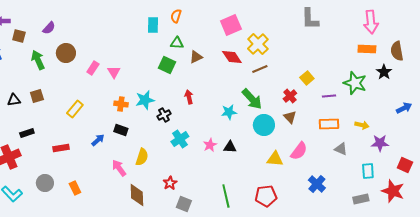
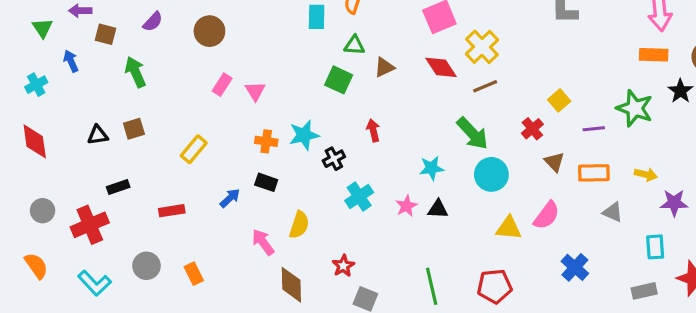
brown circle: (66, 53) -> (209, 31), moved
cyan star: (229, 112) -> (432, 168), moved
brown triangle: (290, 117) -> (554, 162), moved

